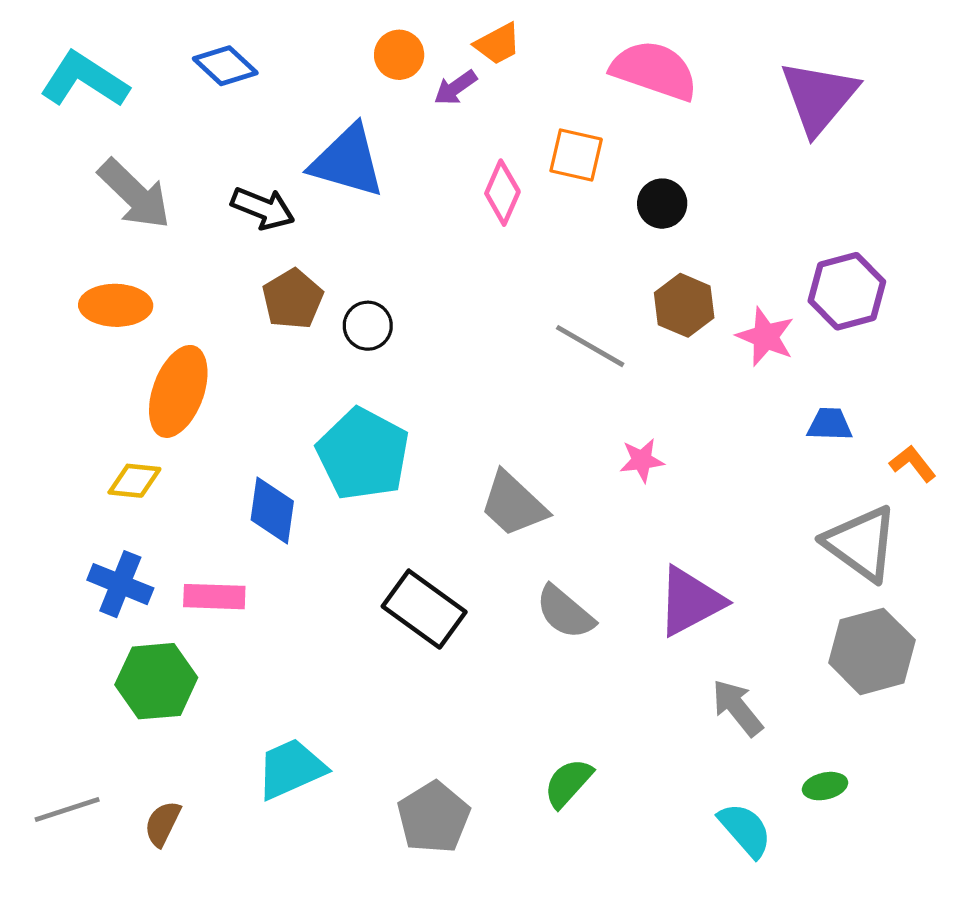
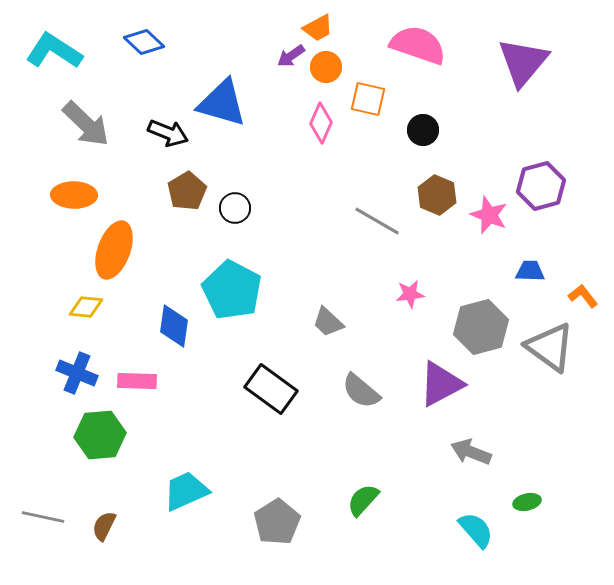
orange circle: (399, 55) -> (326, 67), moved
gray trapezoid: (513, 504) -> (328, 322), size x0.7
gray hexagon: (872, 651) -> (481, 327), moved
gray arrow: (737, 708) -> (471, 452), turned -30
gray line: (67, 810) -> (43, 517), turned 30

